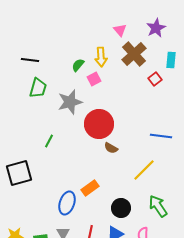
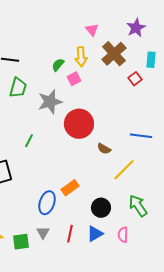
pink triangle: (120, 30) -> (92, 30), moved
brown semicircle: (111, 148) -> (104, 149), moved

